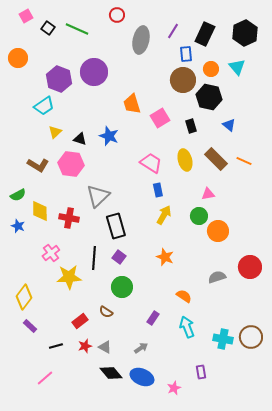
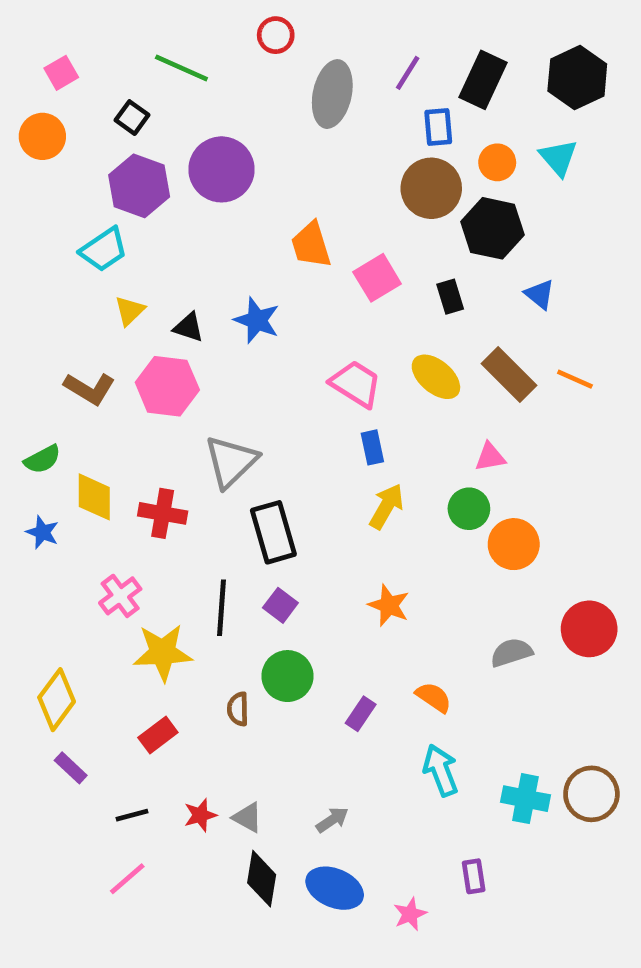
pink square: (26, 16) -> (61, 73), moved
black square: (48, 28) -> (132, 118), moved
yellow ellipse: (185, 160) -> (436, 377), turned -35
brown semicircle: (106, 312) -> (238, 709), moved, turned 56
purple rectangle: (153, 318) -> (361, 714), moved
red rectangle: (80, 321) -> (158, 735), moved
black diamond: (111, 373) -> (262, 879), turned 50
pink line: (45, 378) -> (127, 879), moved

